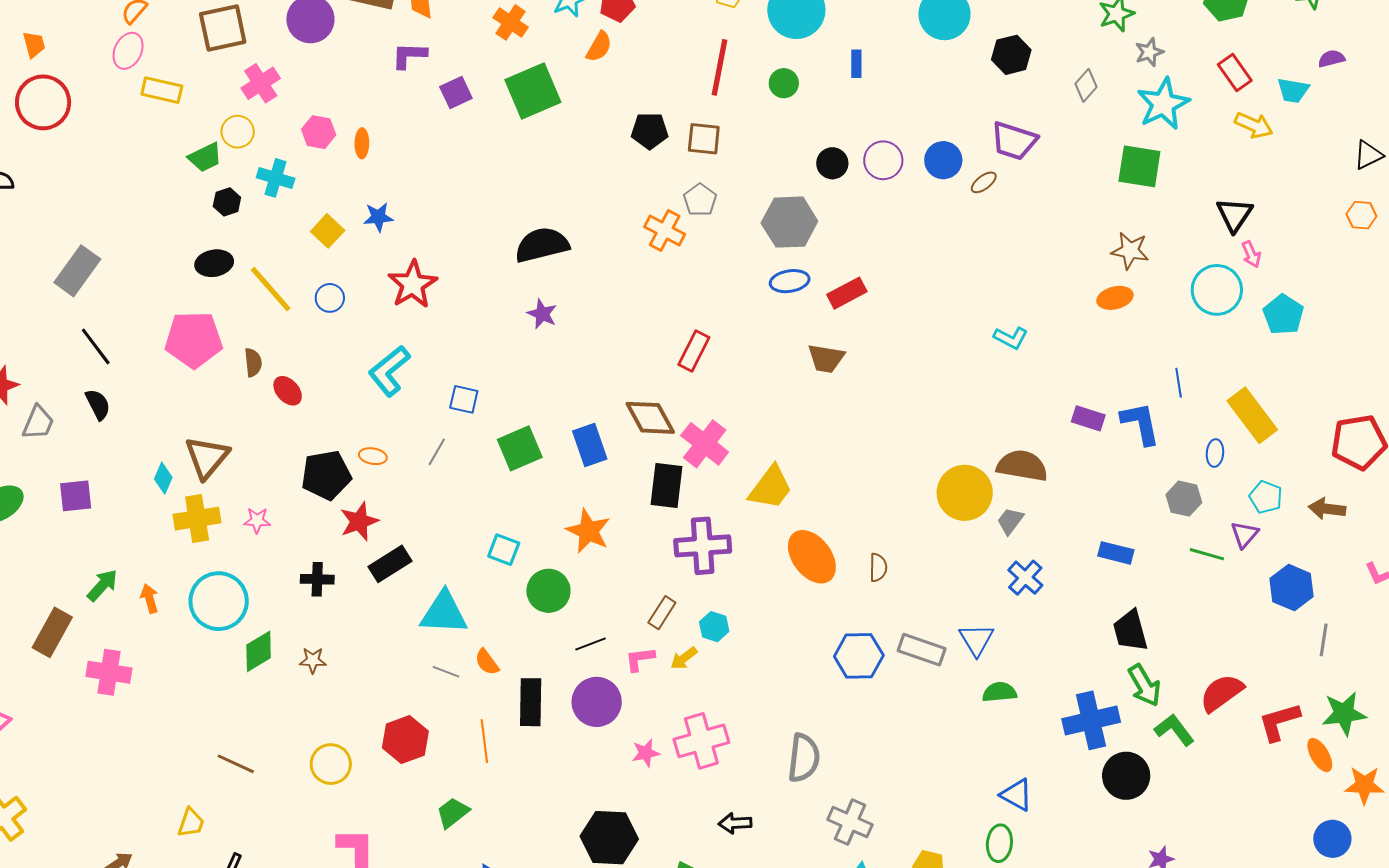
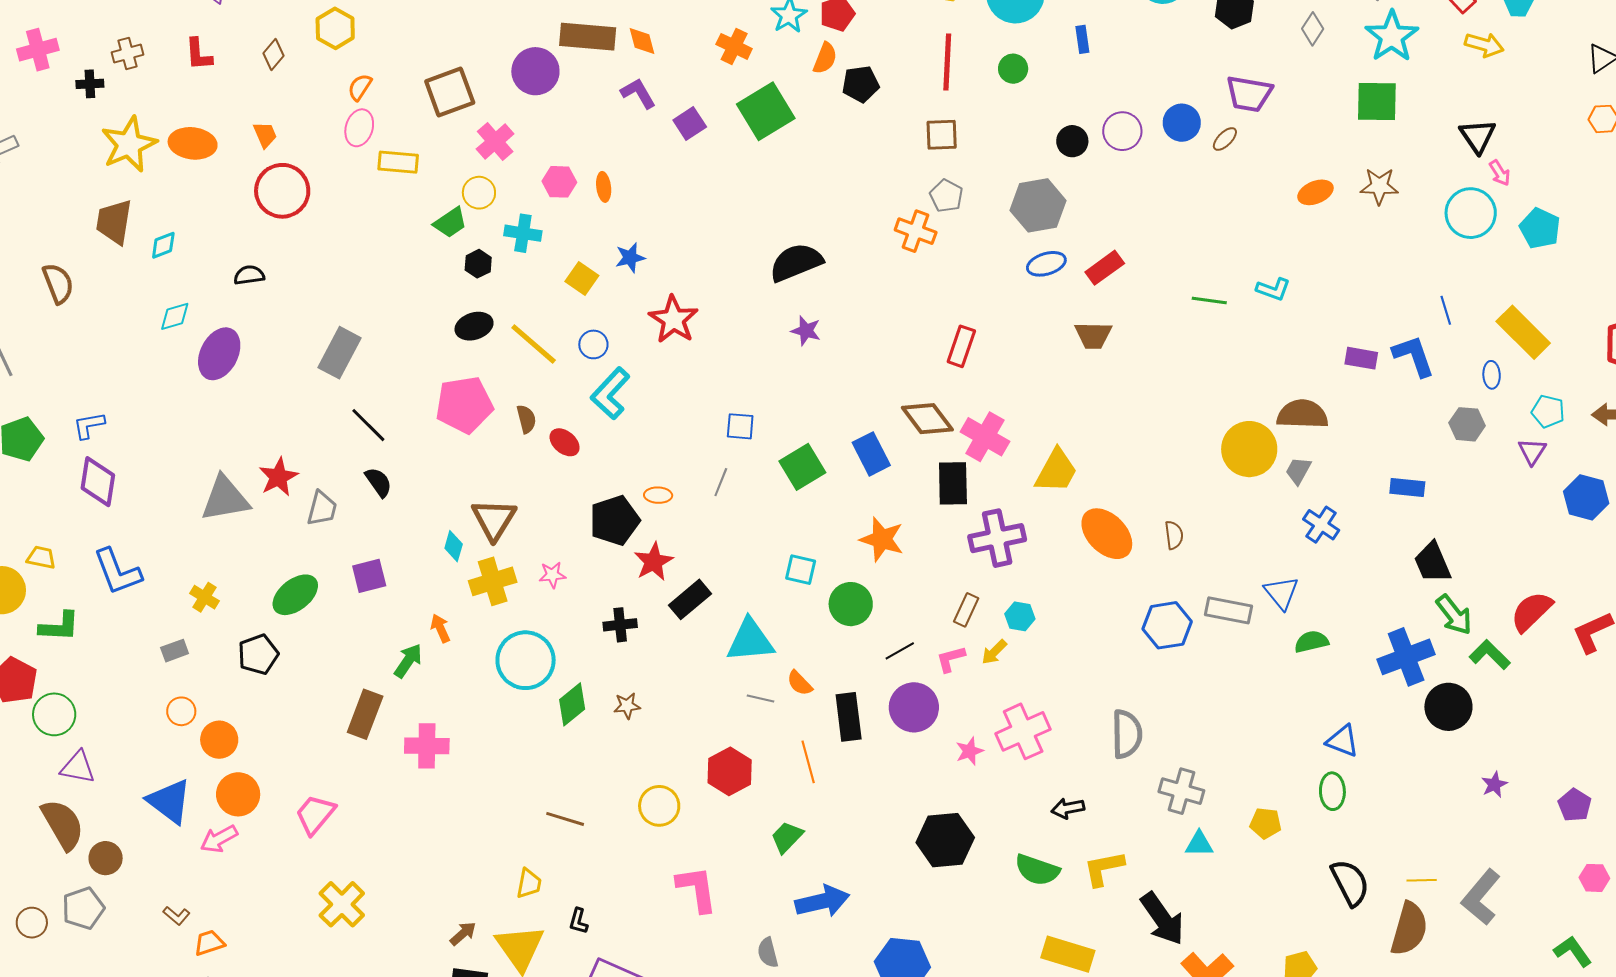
purple L-shape: (409, 55) -> (638, 93), turned 66
black pentagon: (650, 131) -> (861, 84), moved
orange ellipse: (1115, 298) -> (1315, 192), moved
cyan L-shape: (389, 371) -> (610, 393), moved
green line: (1207, 554) -> (1209, 301), moved
orange arrow: (150, 598) -> (440, 628), moved

